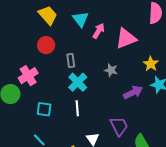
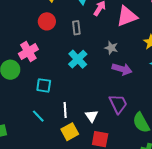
gray rectangle: (71, 60) -> (76, 28), moved
purple arrow: (133, 92) -> (122, 69), moved, turned 42
white line: (77, 108) -> (65, 110), moved

